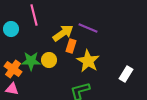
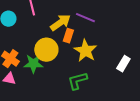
yellow circle: (49, 60) -> (46, 50), size x1.5
green star: (31, 61) -> (33, 64), moved

